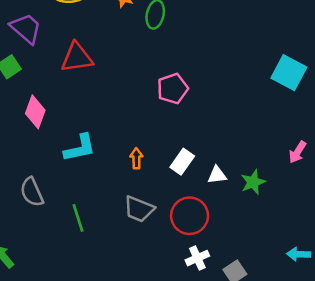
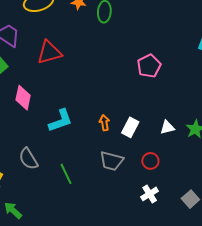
pink pentagon: (173, 89) -> (149, 66), moved
white rectangle: (182, 162) -> (130, 127), moved
red circle: (190, 216) -> (150, 161), size x0.6
white cross: (197, 258) -> (150, 194), moved

